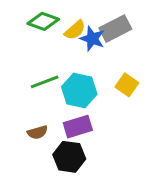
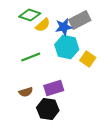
yellow semicircle: (75, 30) -> (43, 25), moved
blue star: (92, 39) -> (64, 27), turned -30
cyan hexagon: (79, 91) -> (67, 47), moved

